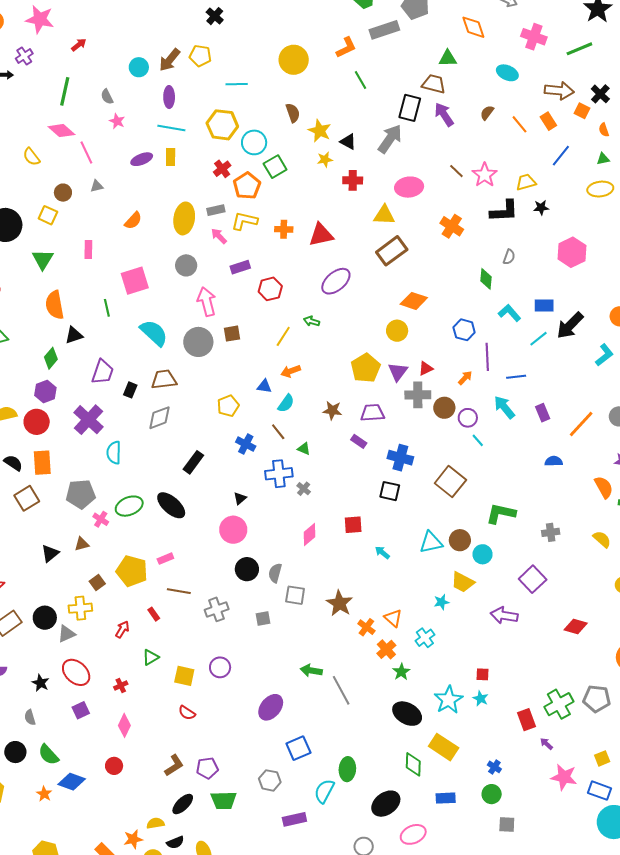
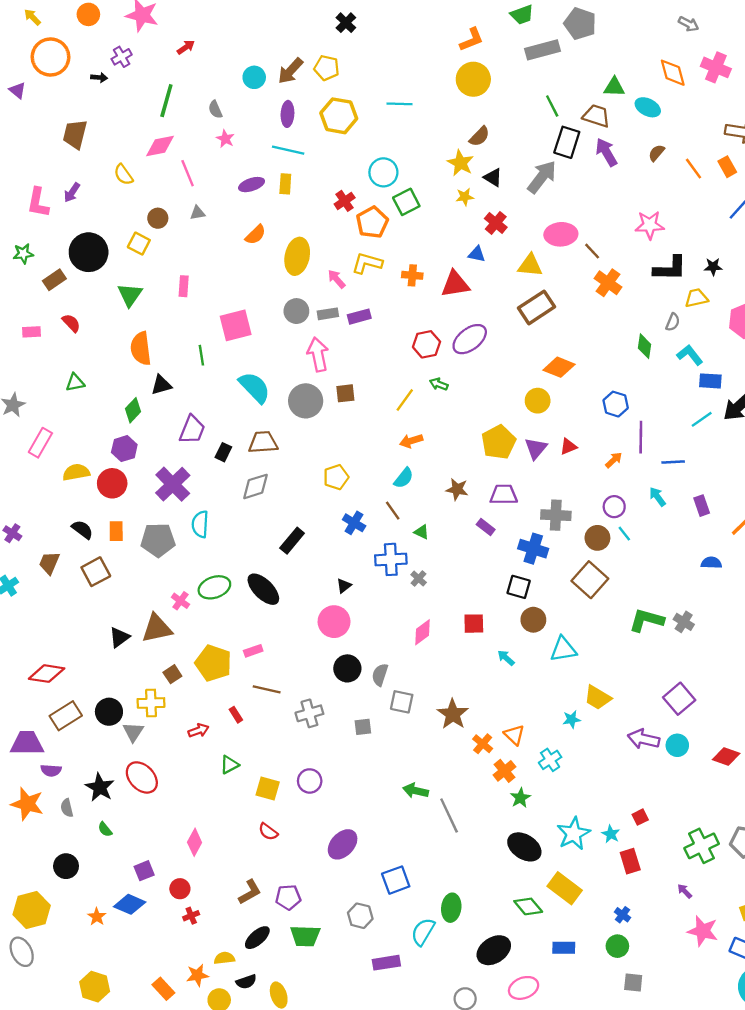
orange diamond: (473, 27) -> (673, 73), moved
orange L-shape: (346, 48) -> (472, 40), moved
yellow circle: (294, 60) -> (473, 79), moved
cyan ellipse: (507, 73) -> (648, 107), moved
green line: (361, 80) -> (552, 106), moved
cyan line: (237, 84) -> (400, 104), moved
brown semicircle: (293, 113) -> (479, 136), moved, turned 60
yellow hexagon: (222, 125) -> (339, 116), moved
pink diamond: (61, 131) -> (160, 146), turned -56
brown line: (456, 171) -> (592, 251), moved
pink star: (485, 175) -> (650, 225), turned 30
red cross: (353, 180) -> (496, 223), turned 36
yellow trapezoid: (526, 182) -> (696, 298), moved
gray rectangle: (216, 210) -> (328, 314), moved
orange semicircle: (133, 221) -> (255, 235), moved
red hexagon: (270, 289) -> (426, 344), moved
cyan L-shape: (509, 313) -> (690, 355), moved
blue triangle: (264, 386) -> (477, 254), moved
gray cross: (418, 395) -> (556, 515), moved
cyan arrow: (504, 407) -> (657, 497), size x0.7
brown circle: (444, 408) -> (597, 538), moved
orange rectangle: (42, 463) -> (116, 531), size x0.7
gray pentagon: (81, 494) -> (158, 540), moved
gray cross: (551, 532) -> (684, 622), moved, turned 36
brown circle: (460, 540) -> (533, 620), moved
brown triangle: (82, 544) -> (157, 628), size x1.8
cyan circle: (483, 554) -> (677, 745), moved
red arrow: (122, 629) -> (198, 730), turned 36
gray triangle: (66, 634) -> (133, 732), turned -36
red square: (483, 674) -> (640, 817), moved, turned -32
black star: (40, 683) -> (100, 787), size x1.4
red cross: (121, 686) -> (191, 916), moved
purple ellipse: (271, 707) -> (343, 844), moved
purple square: (81, 710) -> (144, 871), moved
gray semicircle: (30, 717) -> (67, 808), moved
red rectangle: (526, 720) -> (630, 861), moved
green semicircle: (49, 755) -> (105, 829), moved, size x0.6
green diamond: (413, 764) -> (528, 906), turned -45

